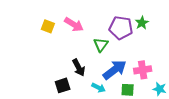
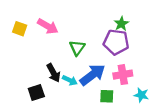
purple pentagon: (121, 28) -> (116, 42), moved
cyan arrow: (99, 88) -> (70, 80), moved

